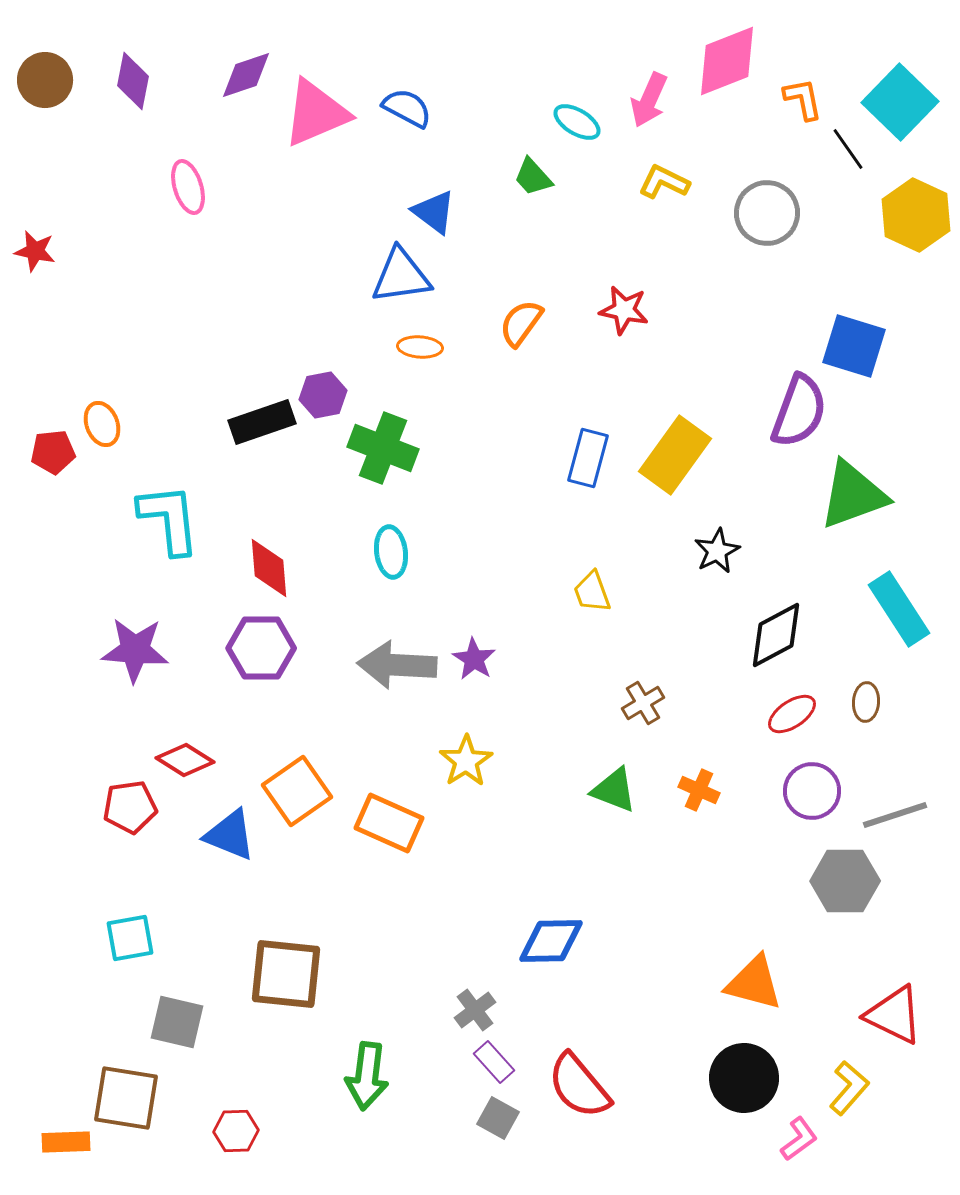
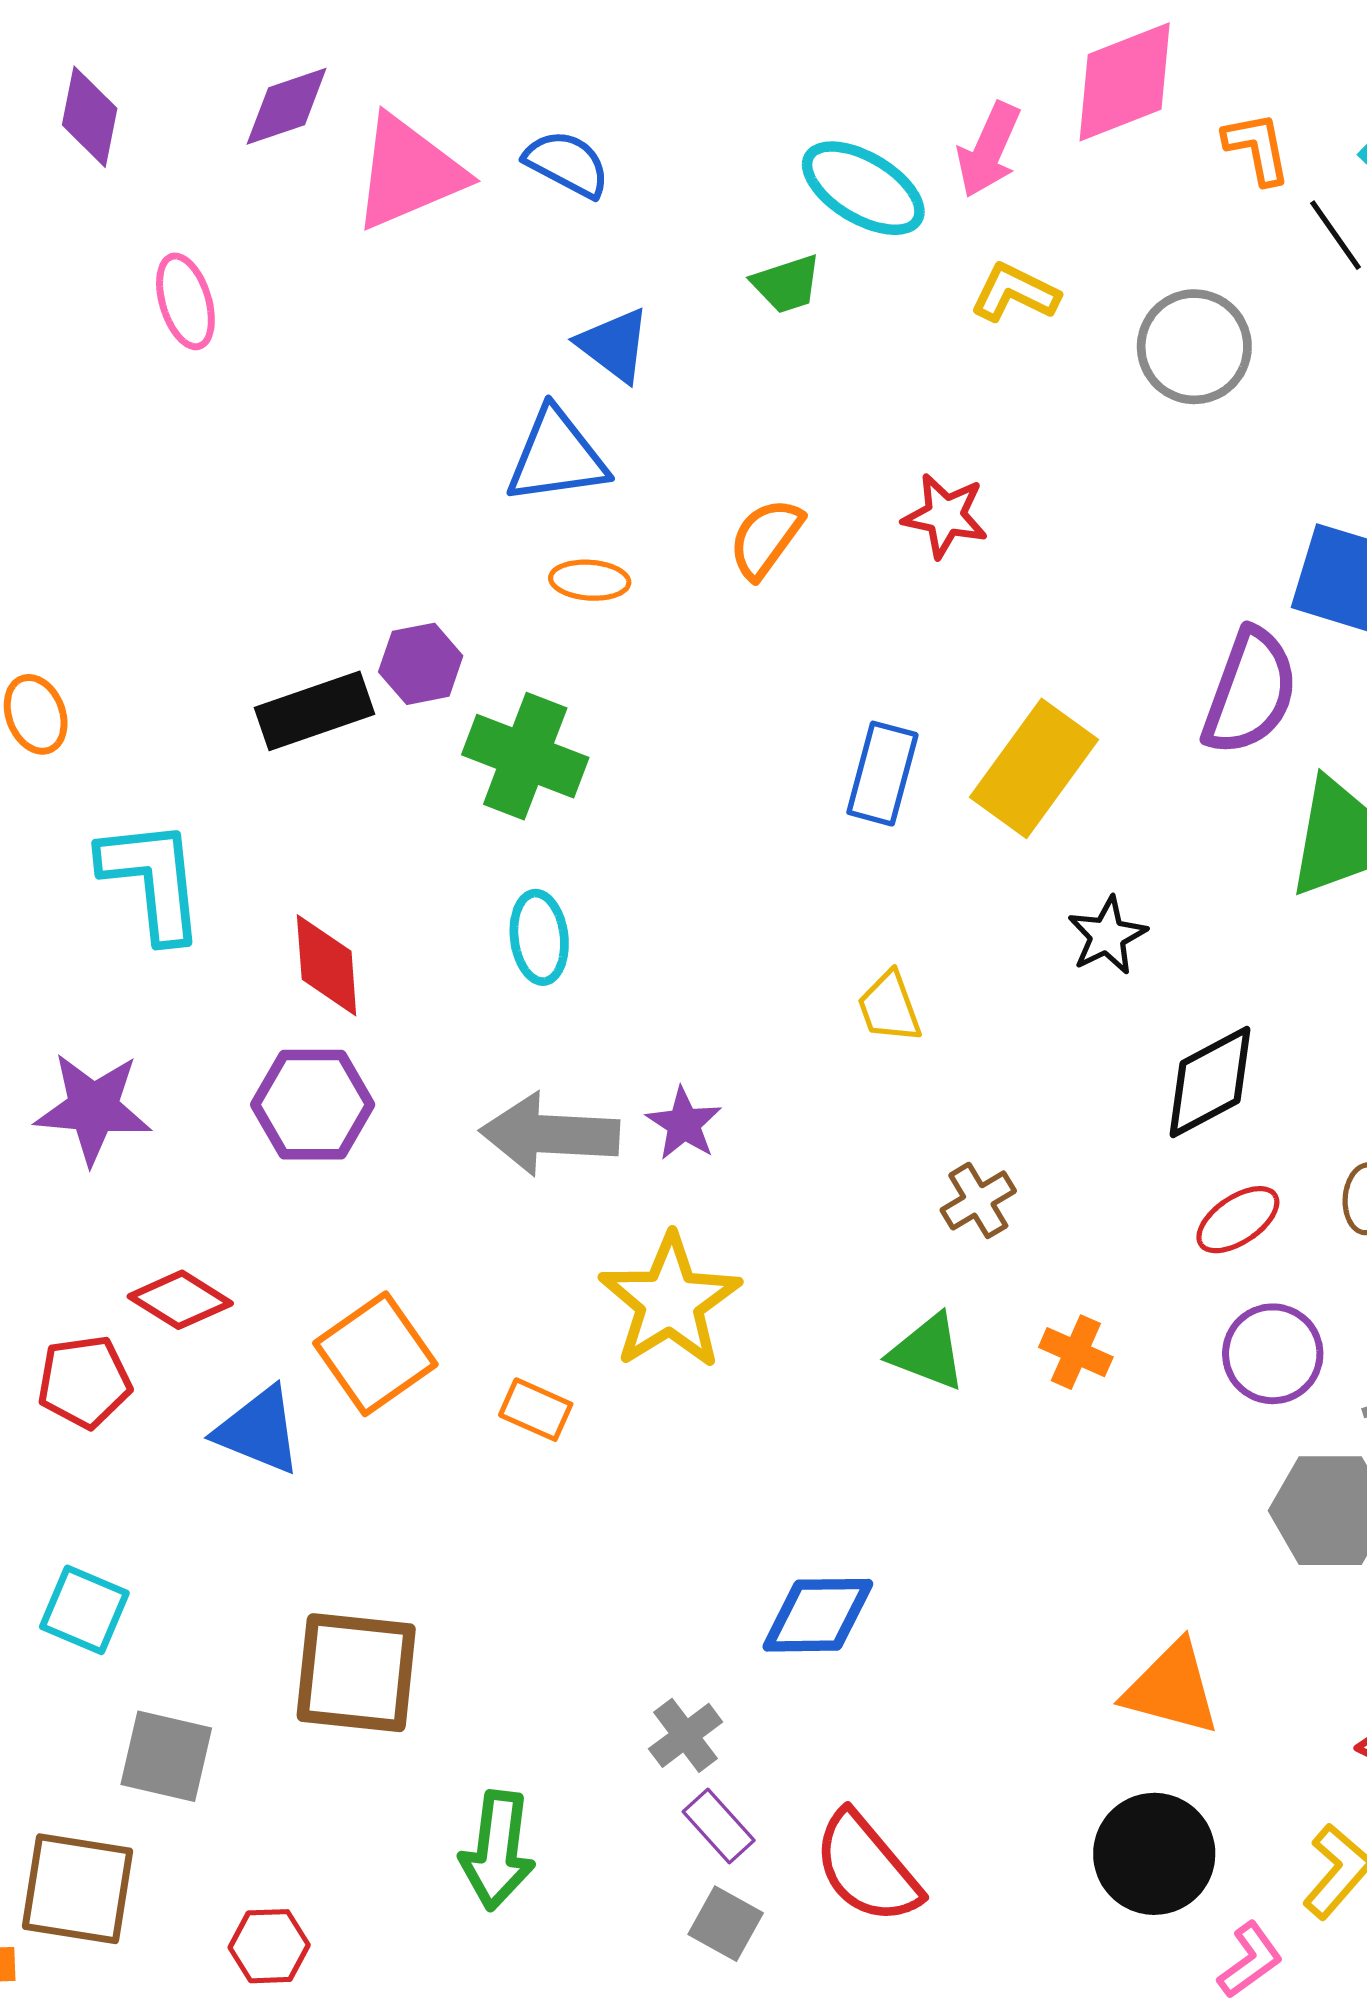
cyan ellipse: (577, 122) -> (863, 188), size x1.5
green trapezoid: (533, 177) -> (787, 284), turned -66
yellow star: (466, 761) -> (670, 1302), size x1.5
orange rectangle: (389, 823) -> (536, 1410), size x0.6
cyan square: (130, 938) -> (84, 1610), turned 33

